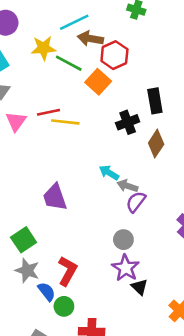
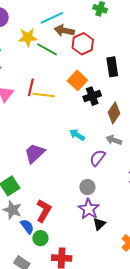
orange square: (98, 82) -> (77, 80), moved
black rectangle: (155, 101) -> (112, 67), moved
red line: (49, 112) -> (31, 87), turned -66
gray arrow: (127, 186) -> (114, 140), moved
purple trapezoid: (55, 197) -> (35, 153), turned 65
black triangle: (139, 287) -> (99, 224), turned 32

